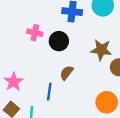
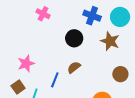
pink cross: (35, 33) -> (43, 14), moved
brown star: (101, 50) -> (110, 41), moved

